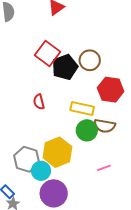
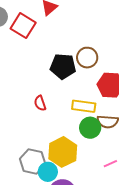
red square: (47, 54) -> (23, 26), moved
black pentagon: (65, 67) -> (63, 66), turned 30

